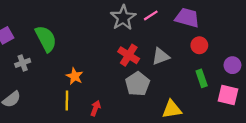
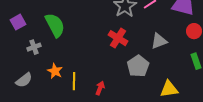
red cross: (129, 55) -> (118, 38), moved
orange star: (75, 76) -> (55, 71), moved

